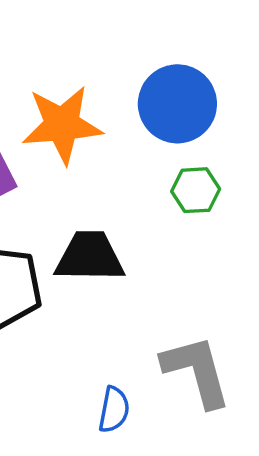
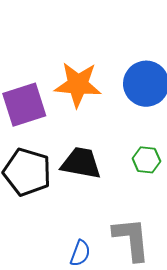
green hexagon: (196, 190) -> (146, 160), moved

